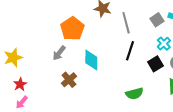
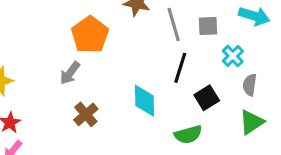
gray square: (157, 20) -> (208, 26), moved, turned 32
cyan diamond: (91, 60) -> (144, 101), moved
black square: (155, 64) -> (207, 98), moved

